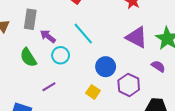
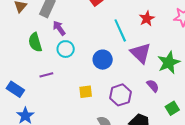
cyan line: (83, 34) -> (120, 30), moved
blue circle: (106, 67) -> (103, 60), moved
yellow square: (93, 92) -> (86, 92), turned 32

